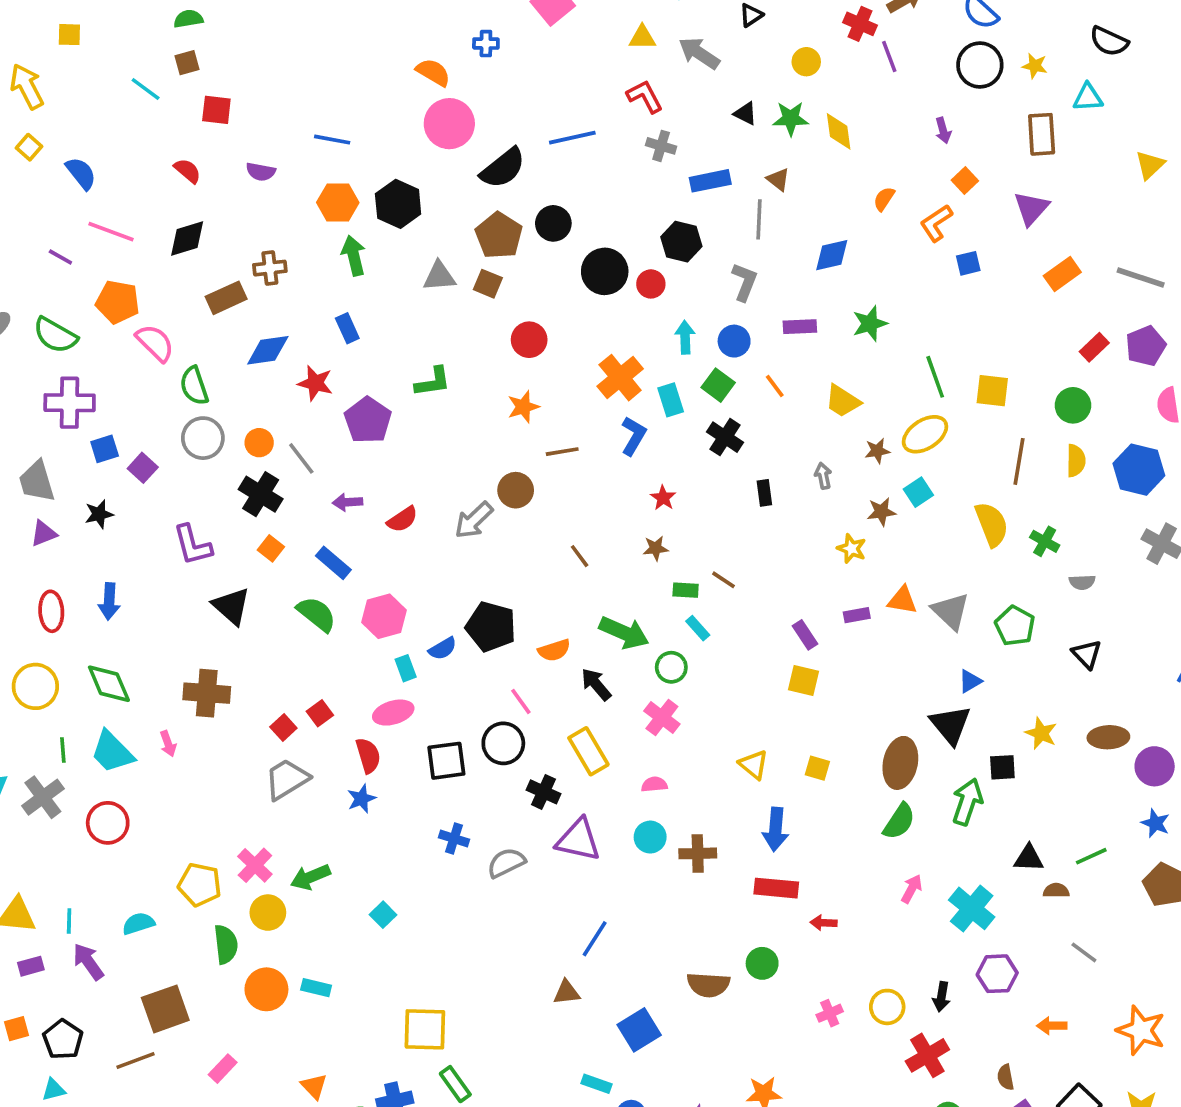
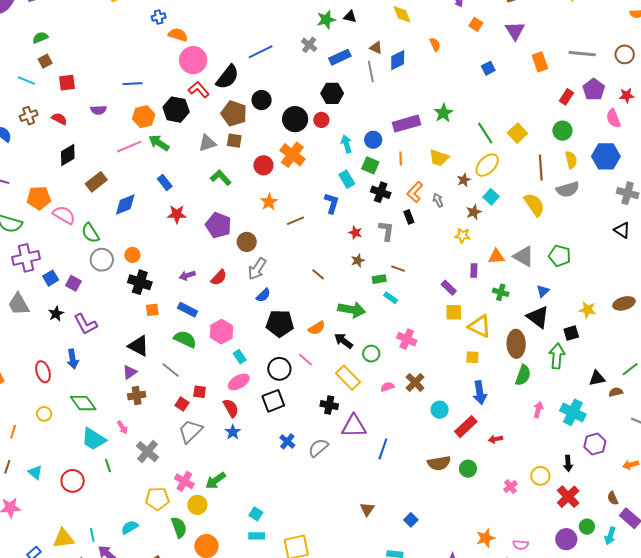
blue cross: (486, 44) -> (159, 17), moved
red L-shape: (645, 96) -> (199, 90), moved
green star: (791, 119) -> (326, 20), moved
gray cross: (661, 146) -> (309, 45), turned 35
orange semicircle: (884, 199) -> (435, 44), turned 136
orange L-shape: (936, 223) -> (415, 192), moved
pink line: (111, 232) -> (129, 147), moved, turned -30
blue diamond: (832, 255) -> (398, 60), moved
green arrow: (354, 256) -> (159, 143), turned -30
brown cross: (270, 268) -> (29, 116), moved
orange rectangle: (1062, 274) -> (540, 62), turned -60
gray L-shape: (745, 282) -> (386, 231), moved
purple rectangle: (800, 327) -> (406, 124), size x1.5
orange cross: (620, 378) -> (292, 155), moved
green L-shape: (433, 382) -> (221, 178), moved, turned -110
red star: (315, 383) -> (177, 214), moved
orange line: (775, 386) -> (401, 159), turned 48
yellow square: (992, 391) -> (517, 133), turned -36
purple pentagon: (368, 420) -> (218, 225), moved
gray line: (301, 458) -> (171, 370), moved
brown circle: (516, 490) -> (247, 242), moved
purple triangle: (44, 533) -> (130, 372), moved
green cross: (1045, 541) -> (501, 292), moved
purple L-shape: (193, 545) -> (86, 324), moved
orange square: (271, 548) -> (152, 310), turned -32
gray semicircle: (1082, 582) -> (568, 189), moved, size x1.6
purple rectangle: (857, 615) -> (474, 270), turned -64
blue semicircle: (443, 649) -> (263, 295), moved
black triangle: (1087, 654) -> (622, 230), moved
green circle: (671, 667) -> (371, 354), moved
yellow circle: (35, 686) -> (44, 414), size x0.6
brown cross: (207, 693) -> (137, 395), size x0.7
red square: (320, 713) -> (200, 392), turned -32
pink cross: (662, 717) -> (407, 339), moved
black circle: (503, 743) -> (279, 369), moved
green line: (63, 750) -> (108, 465), moved
yellow triangle: (754, 765) -> (480, 326), moved, size x1.4
gray cross: (43, 797) -> (148, 452), moved
red circle: (108, 823) -> (73, 481), moved
blue arrow: (776, 829) -> (480, 393), moved
cyan circle: (650, 837) -> (440, 410), moved
blue cross: (454, 839) -> (287, 441), turned 35
brown cross: (698, 853) -> (415, 382), moved, turned -30
red rectangle: (776, 888) -> (466, 427), turned -35
cyan square: (383, 915) -> (256, 514), moved
blue line: (595, 939) -> (383, 449), moved
brown semicircle: (708, 985) -> (439, 463), moved
cyan rectangle: (316, 988) -> (257, 536), moved
brown triangle: (566, 992) -> (367, 509), turned -35
blue square: (639, 1030) -> (411, 520), size x0.6

